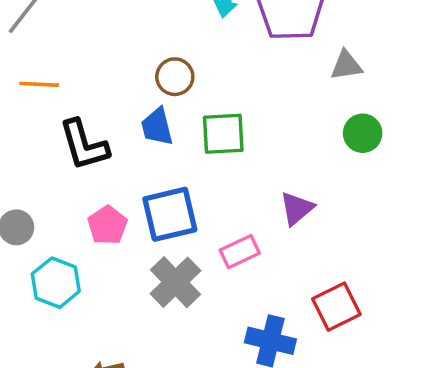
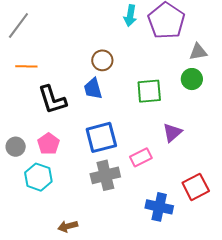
green circle: (363, 133) -> (192, 79), moved
green square: (223, 134) -> (149, 91), moved
pink pentagon: (107, 225) -> (49, 144), moved
gray cross: (176, 282) -> (105, 175), turned 32

